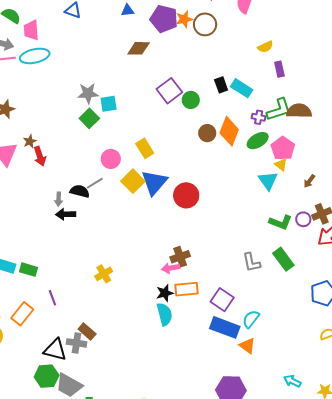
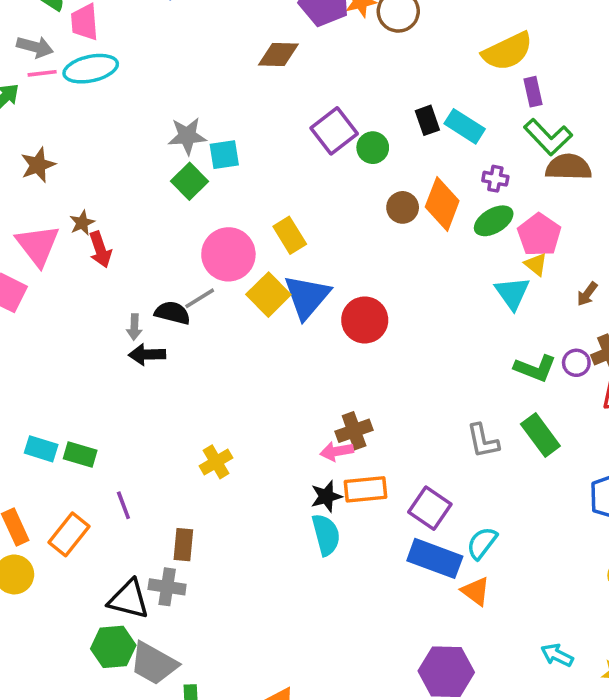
yellow semicircle: (265, 47) -> (507, 51), size x1.8
green L-shape: (279, 110) -> (548, 137), moved, turned 64
pink circle: (111, 159) -> (228, 254), size x1.5
brown rectangle: (87, 331) -> (183, 545), moved, turned 54

